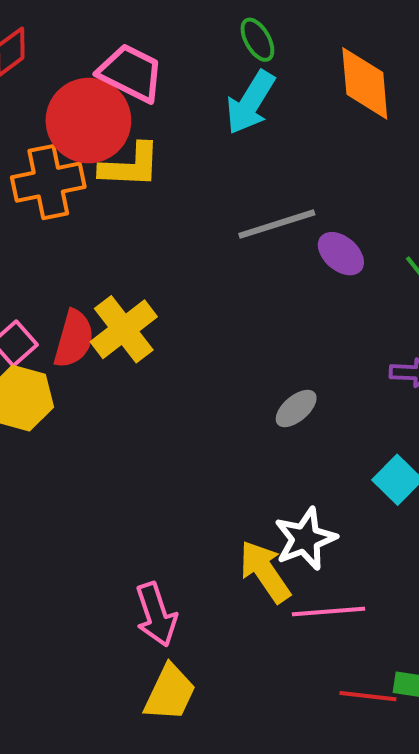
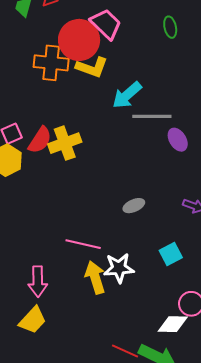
cyan arrow: (250, 103) -> (127, 95), moved
pink line: (329, 611) -> (83, 244), moved

